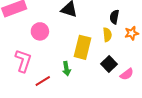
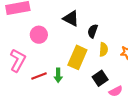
black semicircle: (114, 17) -> (93, 31), moved
red line: (43, 81) -> (39, 76), moved

